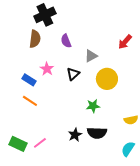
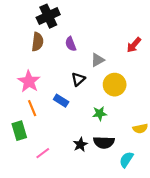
pink star: (47, 69) -> (29, 81), moved, size x1.5
blue rectangle: (29, 80) -> (61, 101), moved
orange line: (30, 101) -> (32, 108), turned 35
green rectangle: (18, 144) -> (19, 131), moved, turned 48
cyan semicircle: (128, 149) -> (126, 160), moved

